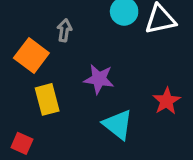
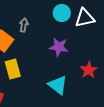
purple star: (99, 79) -> (59, 47), moved

